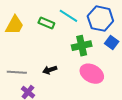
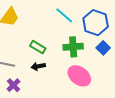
green rectangle: (46, 23) -> (38, 47), moved

